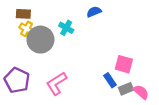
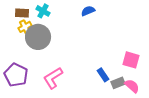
cyan cross: (66, 28) -> (43, 11), moved
yellow cross: (27, 29) -> (25, 27), turned 32
pink square: (124, 64) -> (131, 60), moved

